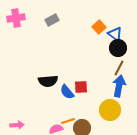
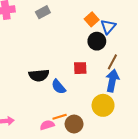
blue triangle: (115, 34) -> (108, 27), turned 35
black circle: (118, 48) -> (97, 41), moved
red square: (81, 87) -> (80, 68), moved

